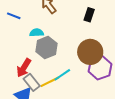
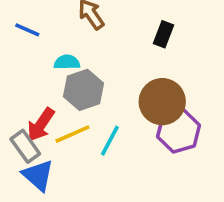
cyan line: (62, 75) -> (110, 141), turned -30
gray rectangle: (32, 82) -> (25, 146), moved
yellow line: (50, 82) -> (72, 134), moved

